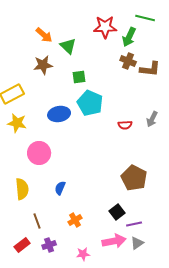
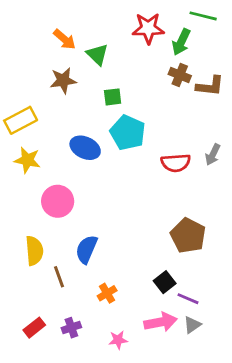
blue ellipse: (59, 114) -> (85, 148), turned 35
red semicircle: (125, 125) -> (176, 163), size x1.5
blue semicircle: (60, 188) -> (86, 249), size x1.5
brown line: (37, 221) -> (59, 277), moved
purple line: (134, 224) -> (188, 299), turned 35

